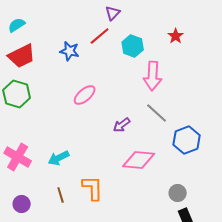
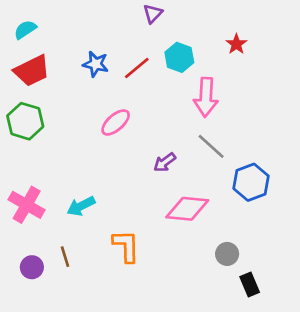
red line: (100, 36) -> (137, 68), moved
gray circle: (178, 193) -> (227, 254), moved
brown line: (61, 195) -> (65, 257), moved

